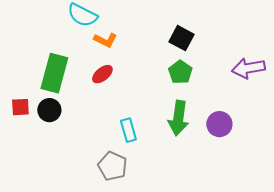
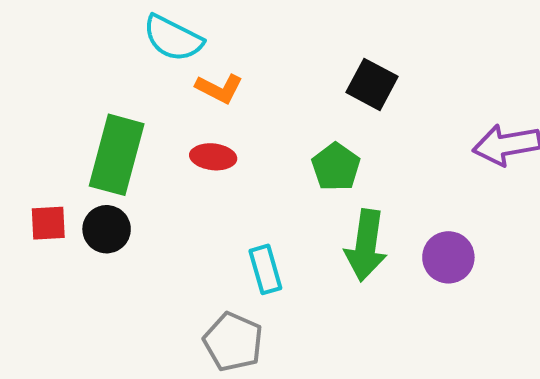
green pentagon: (180, 72) -> (336, 167), moved
red ellipse: (102, 74) -> (213, 157), turned 45

